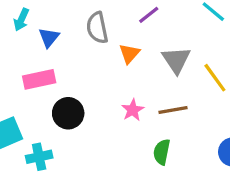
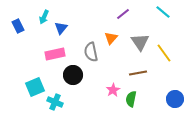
gray semicircle: (97, 28) -> (91, 52), moved
pink star: (133, 110) -> (113, 90), moved
cyan cross: (39, 157) -> (55, 102), turned 35

